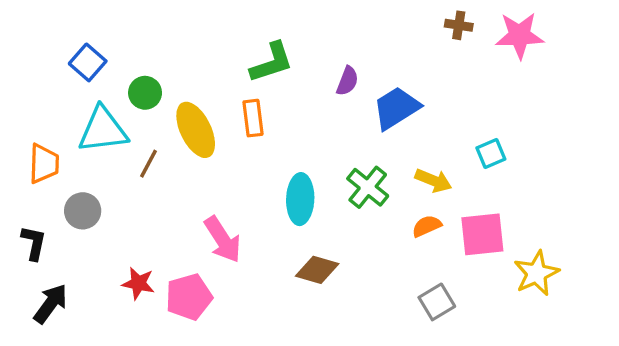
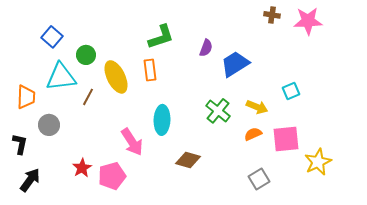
cyan ellipse: (300, 199) -> (162, 120), moved
red star: (138, 283) -> (82, 168), turned 30

